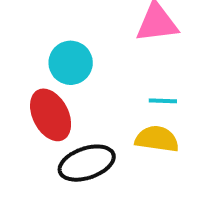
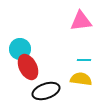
cyan circle: (71, 63) -> (20, 49), moved

